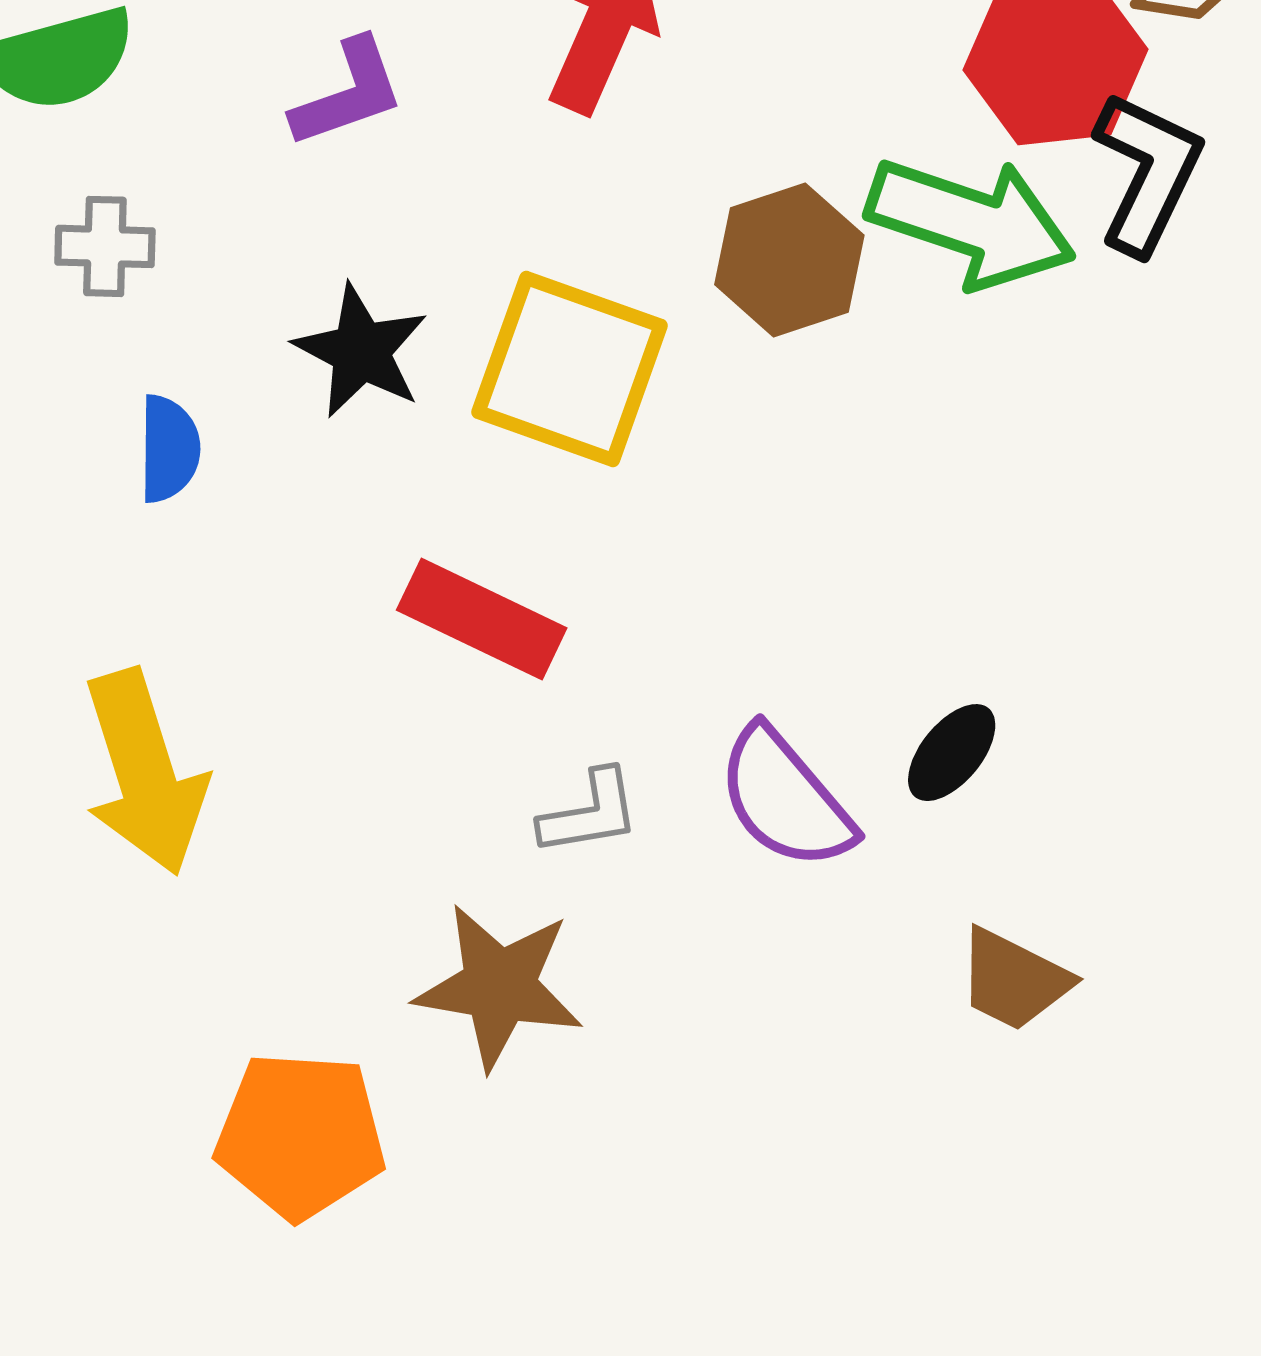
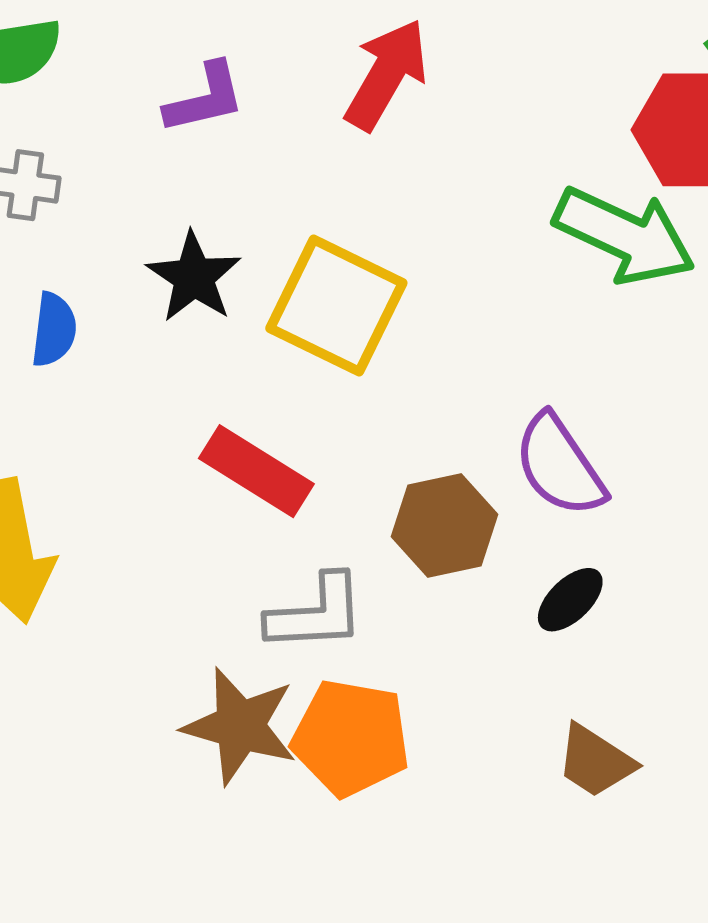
brown hexagon: (789, 260) -> (444, 525), moved
purple semicircle: (785, 799) -> (560, 465), moved
gray L-shape: (590, 813) -> (316, 613), size x1.4
orange pentagon: (300, 1135) -> (351, 738), moved

